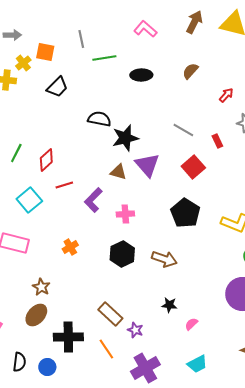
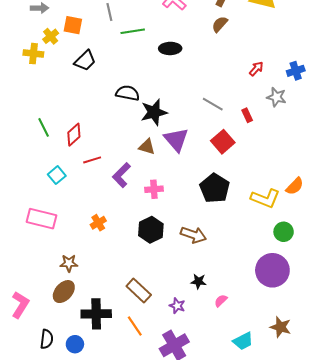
brown semicircle: (190, 71) -> (220, 24), moved
green line: (16, 153) -> (44, 127), turned -54
cyan square: (29, 200) -> (57, 175), size x0.7
brown star: (41, 287) -> (69, 263), turned -30
purple star: (135, 330) -> (177, 306), moved
cyan trapezoid: (197, 364) -> (243, 341), moved

